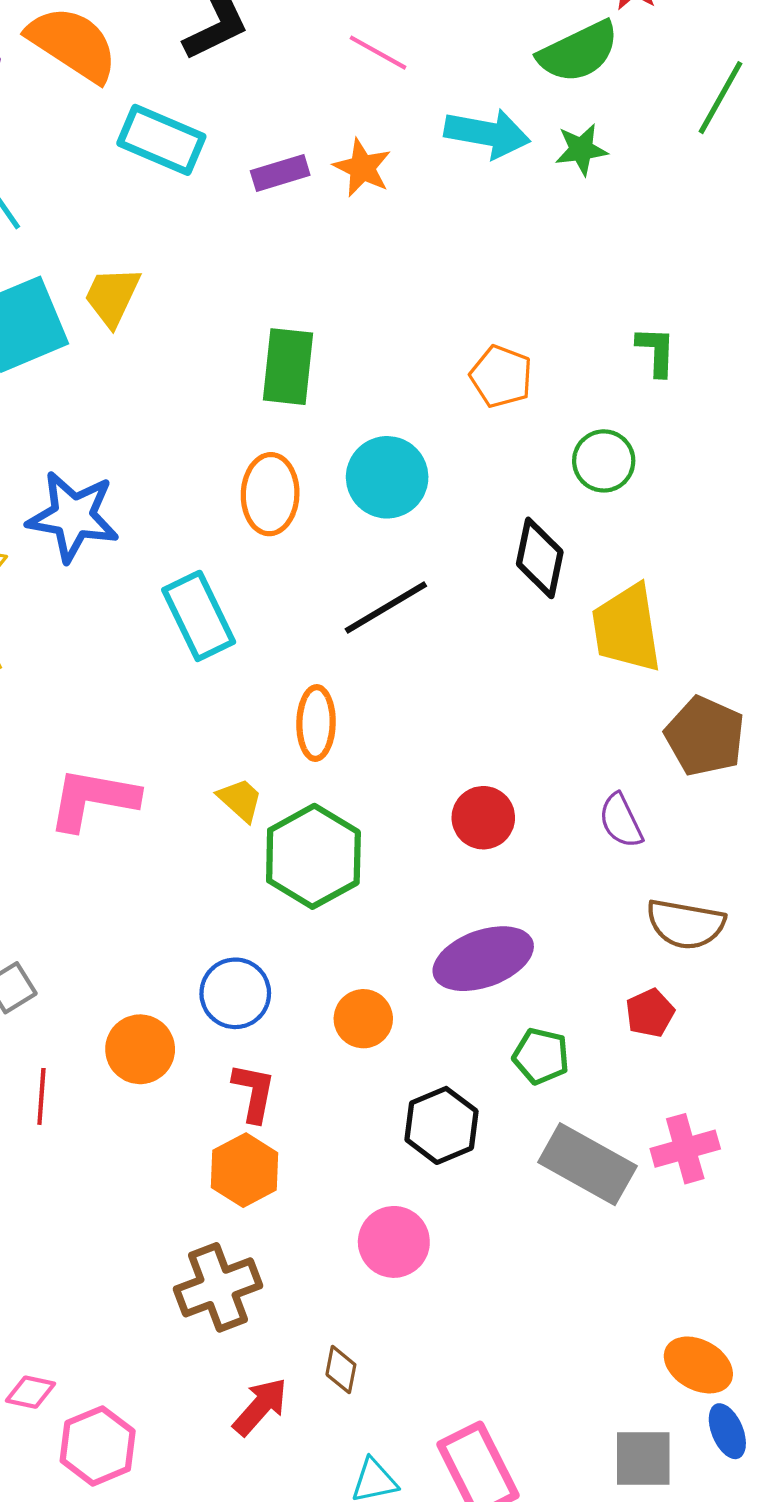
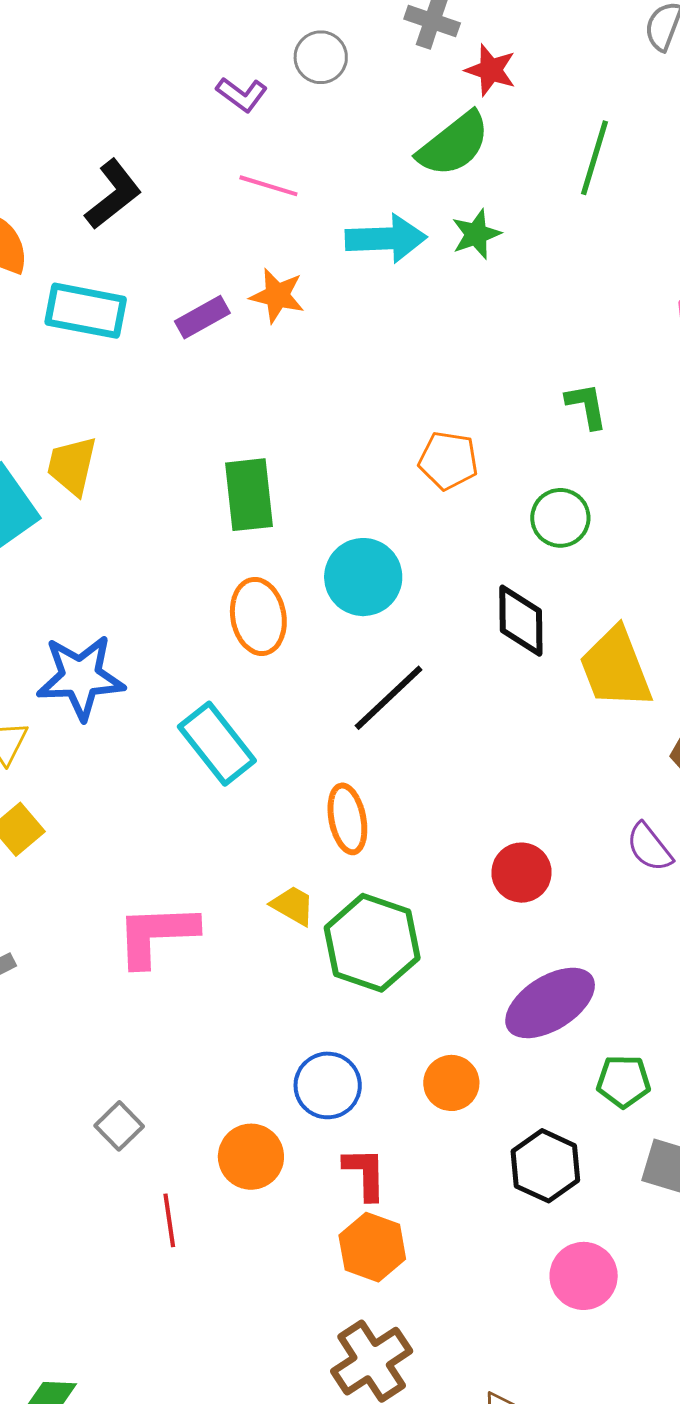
pink circle: (394, 1242) -> (584, 1276), moved

